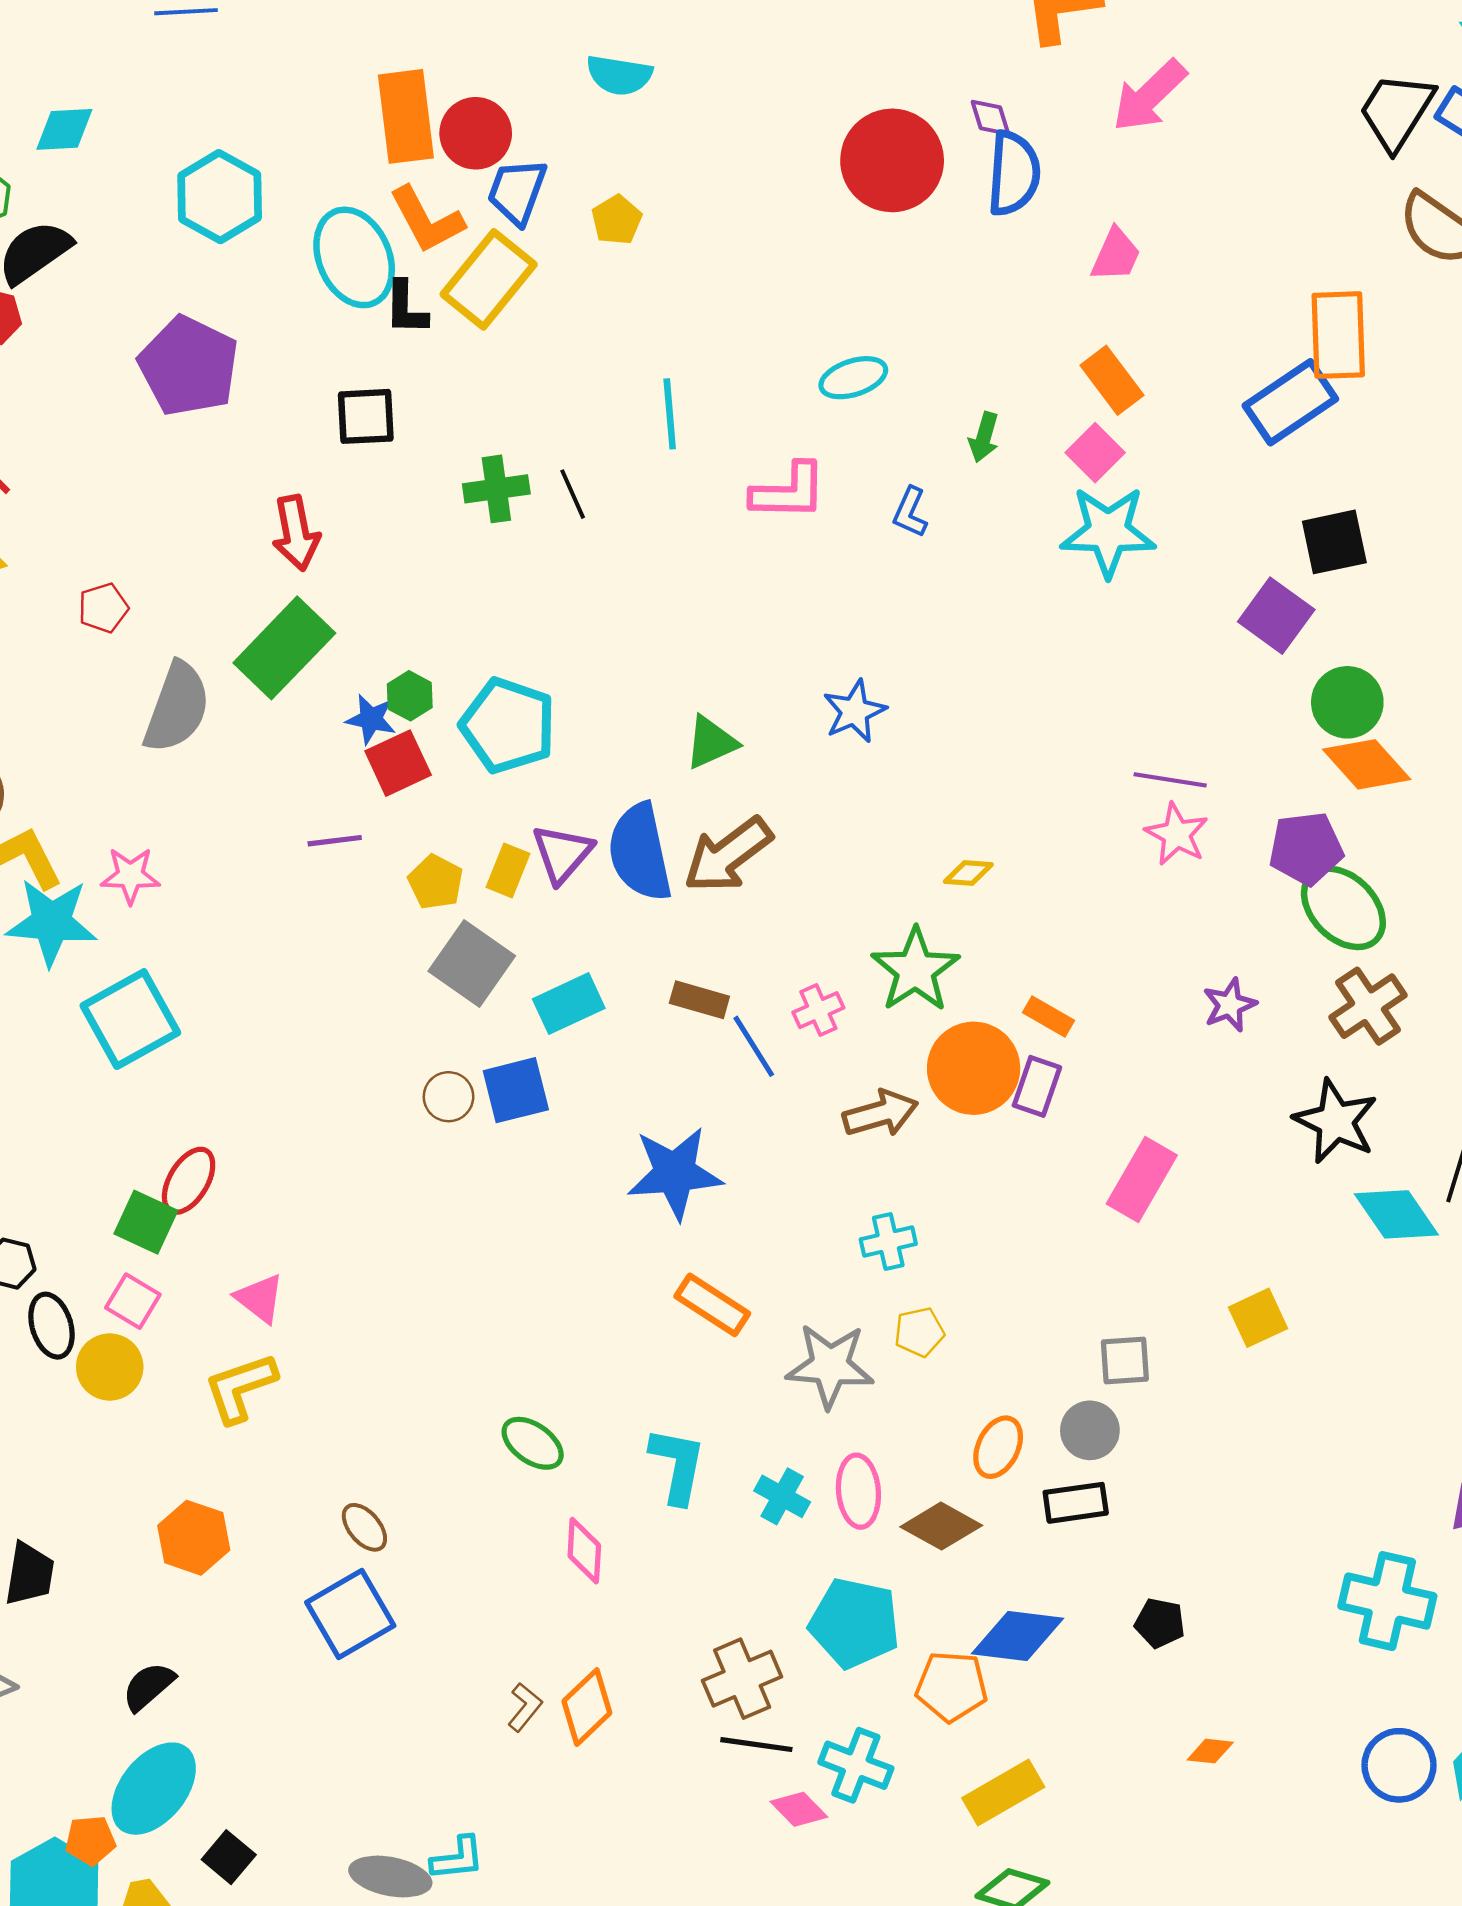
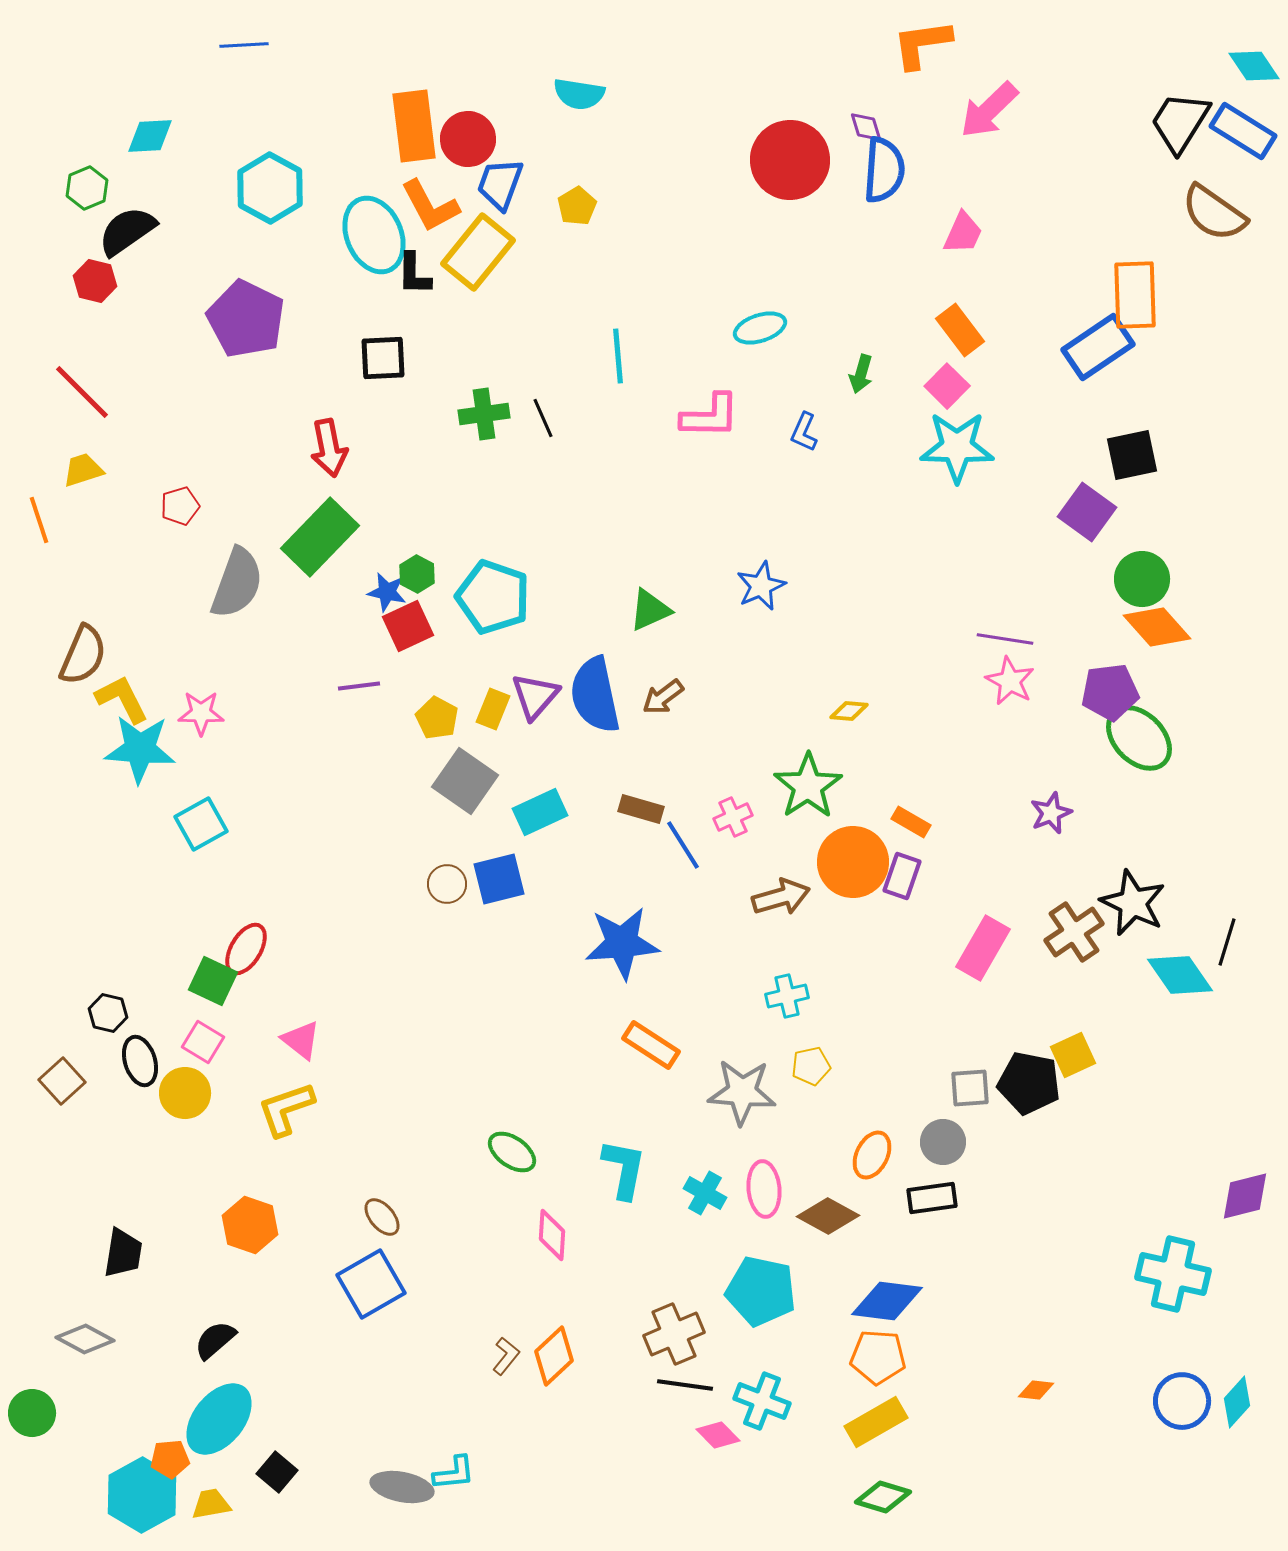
brown arrow: (728, 855) -> (663, 697), size x0.6
brown cross: (1368, 1006) -> (1074, 932), moved
cyan square: (130, 1019) -> (201, 824), size x0.7
black pentagon: (1160, 1623) -> (1029, 1083), moved, size x1.6
orange pentagon: (952, 1686) -> (878, 1357), moved

